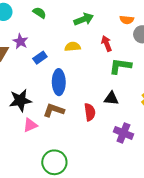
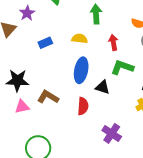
green arrow: (84, 19) -> (96, 14), turned -84
purple star: (20, 41) -> (27, 13), moved
blue ellipse: (59, 82) -> (81, 70), moved
black triangle: (111, 98) -> (103, 87), moved

